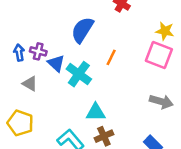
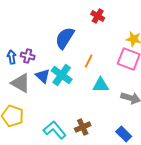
blue triangle: (56, 63) -> (43, 76), moved
gray triangle: (30, 84) -> (21, 83), size x1.5
cyan triangle: (96, 112) -> (101, 85), moved

